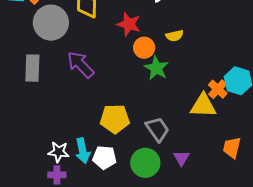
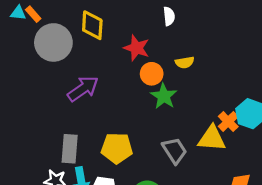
purple arrow: (81, 65) -> (83, 89), turned 96
gray rectangle: (32, 68) -> (70, 149), moved
gray trapezoid: (157, 129) -> (174, 151), moved

